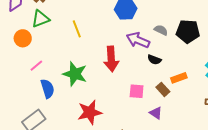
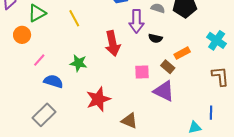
purple arrow: (138, 40) -> (137, 21), turned -105
green star: (75, 74) -> (78, 63), size x0.7
blue semicircle: (48, 89) -> (53, 81), turned -48
purple triangle: (156, 113) -> (164, 91), size x1.6

